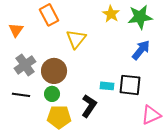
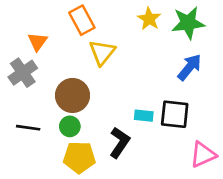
orange rectangle: (49, 15) -> (82, 20), moved
orange triangle: (16, 30) -> (38, 42), moved
gray cross: (25, 65) -> (23, 73), moved

